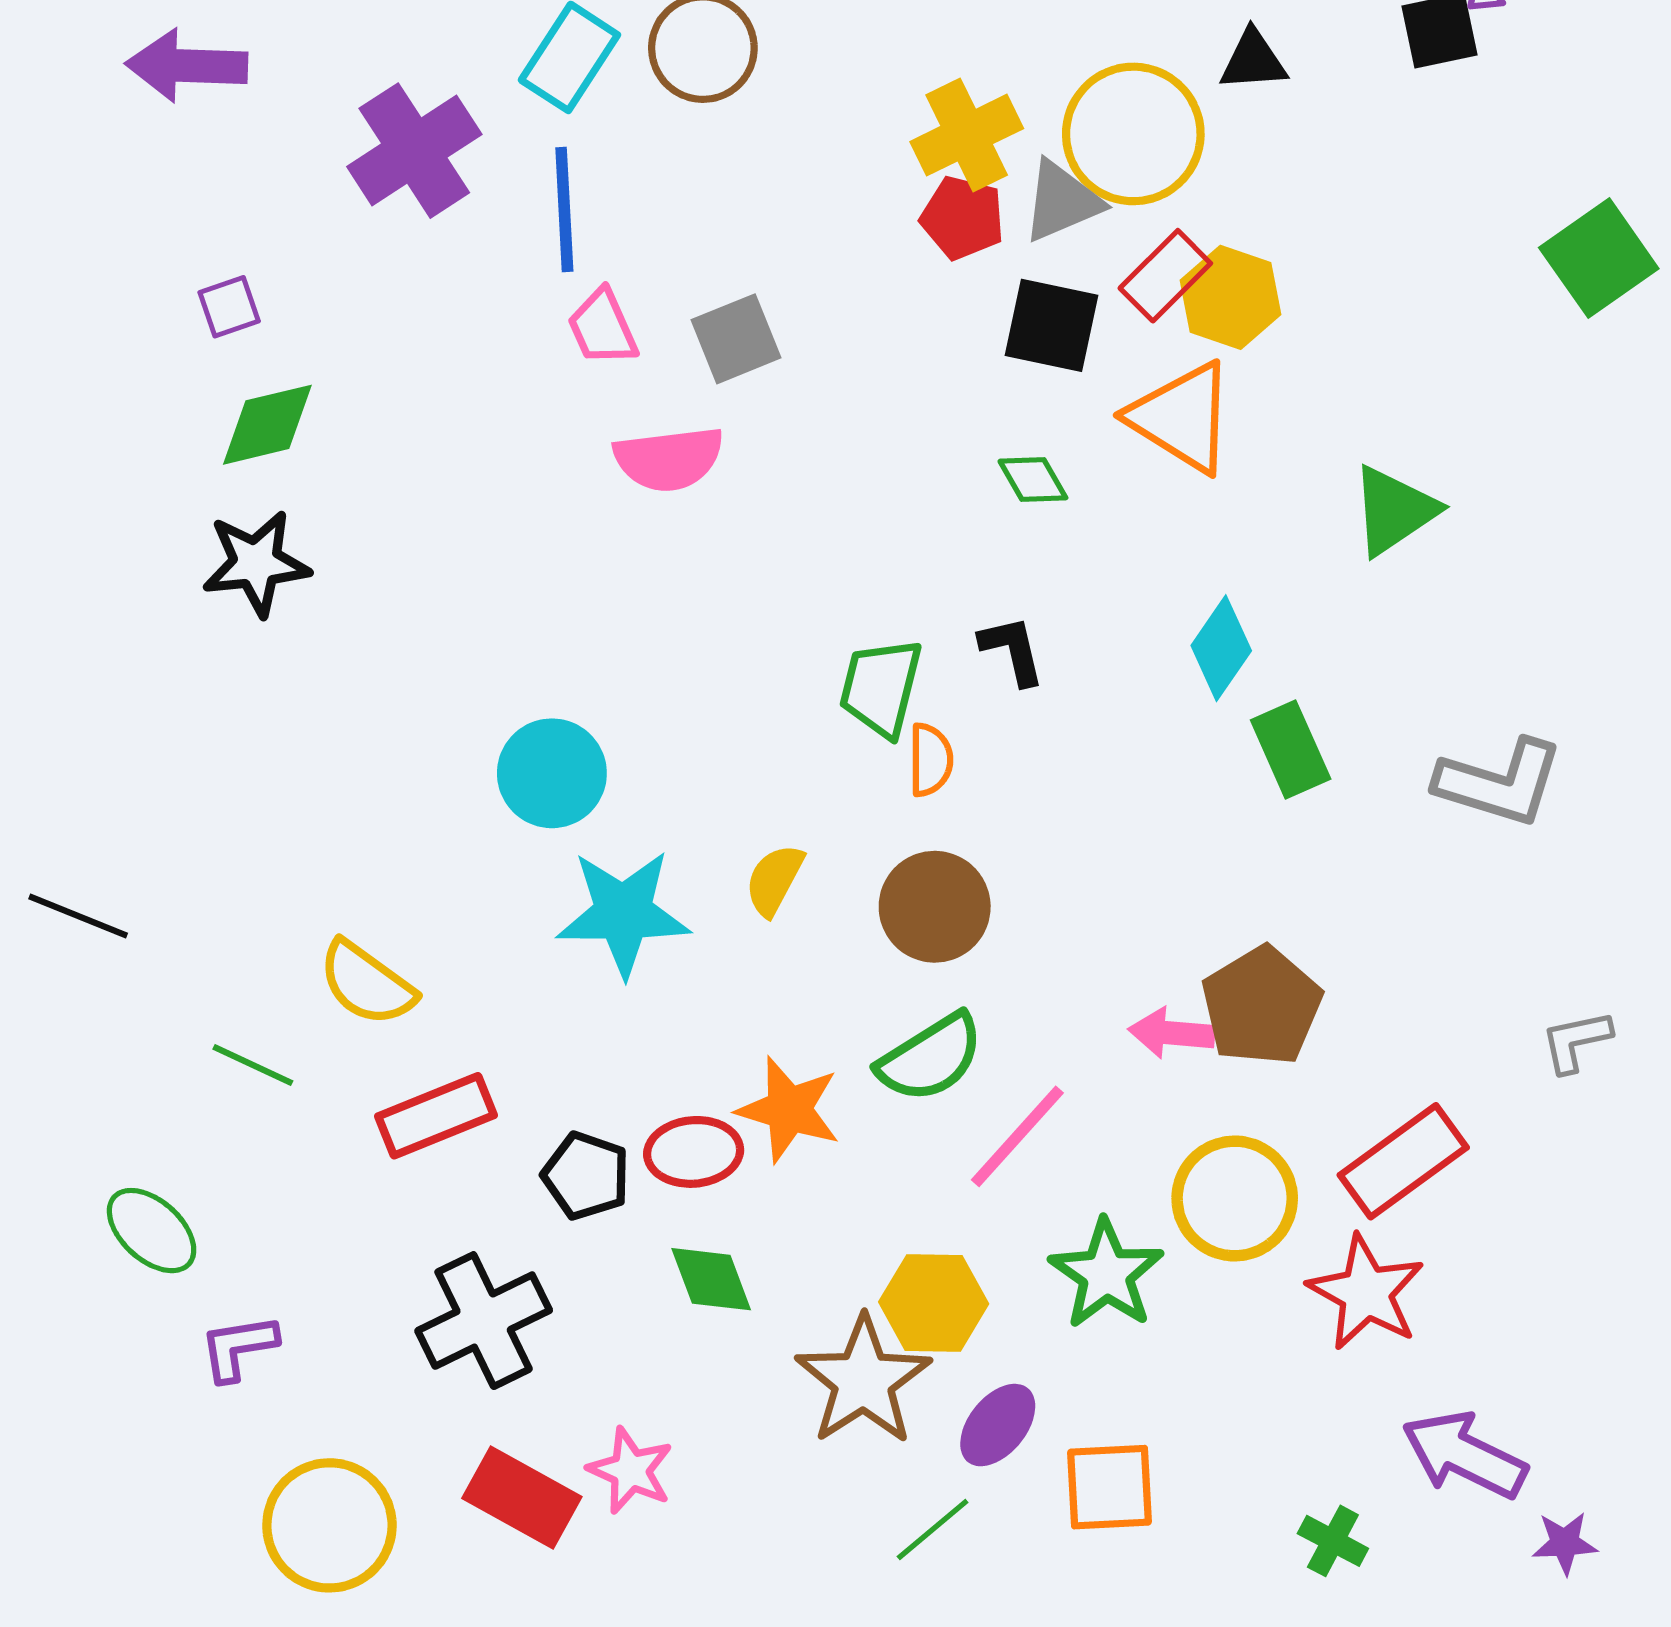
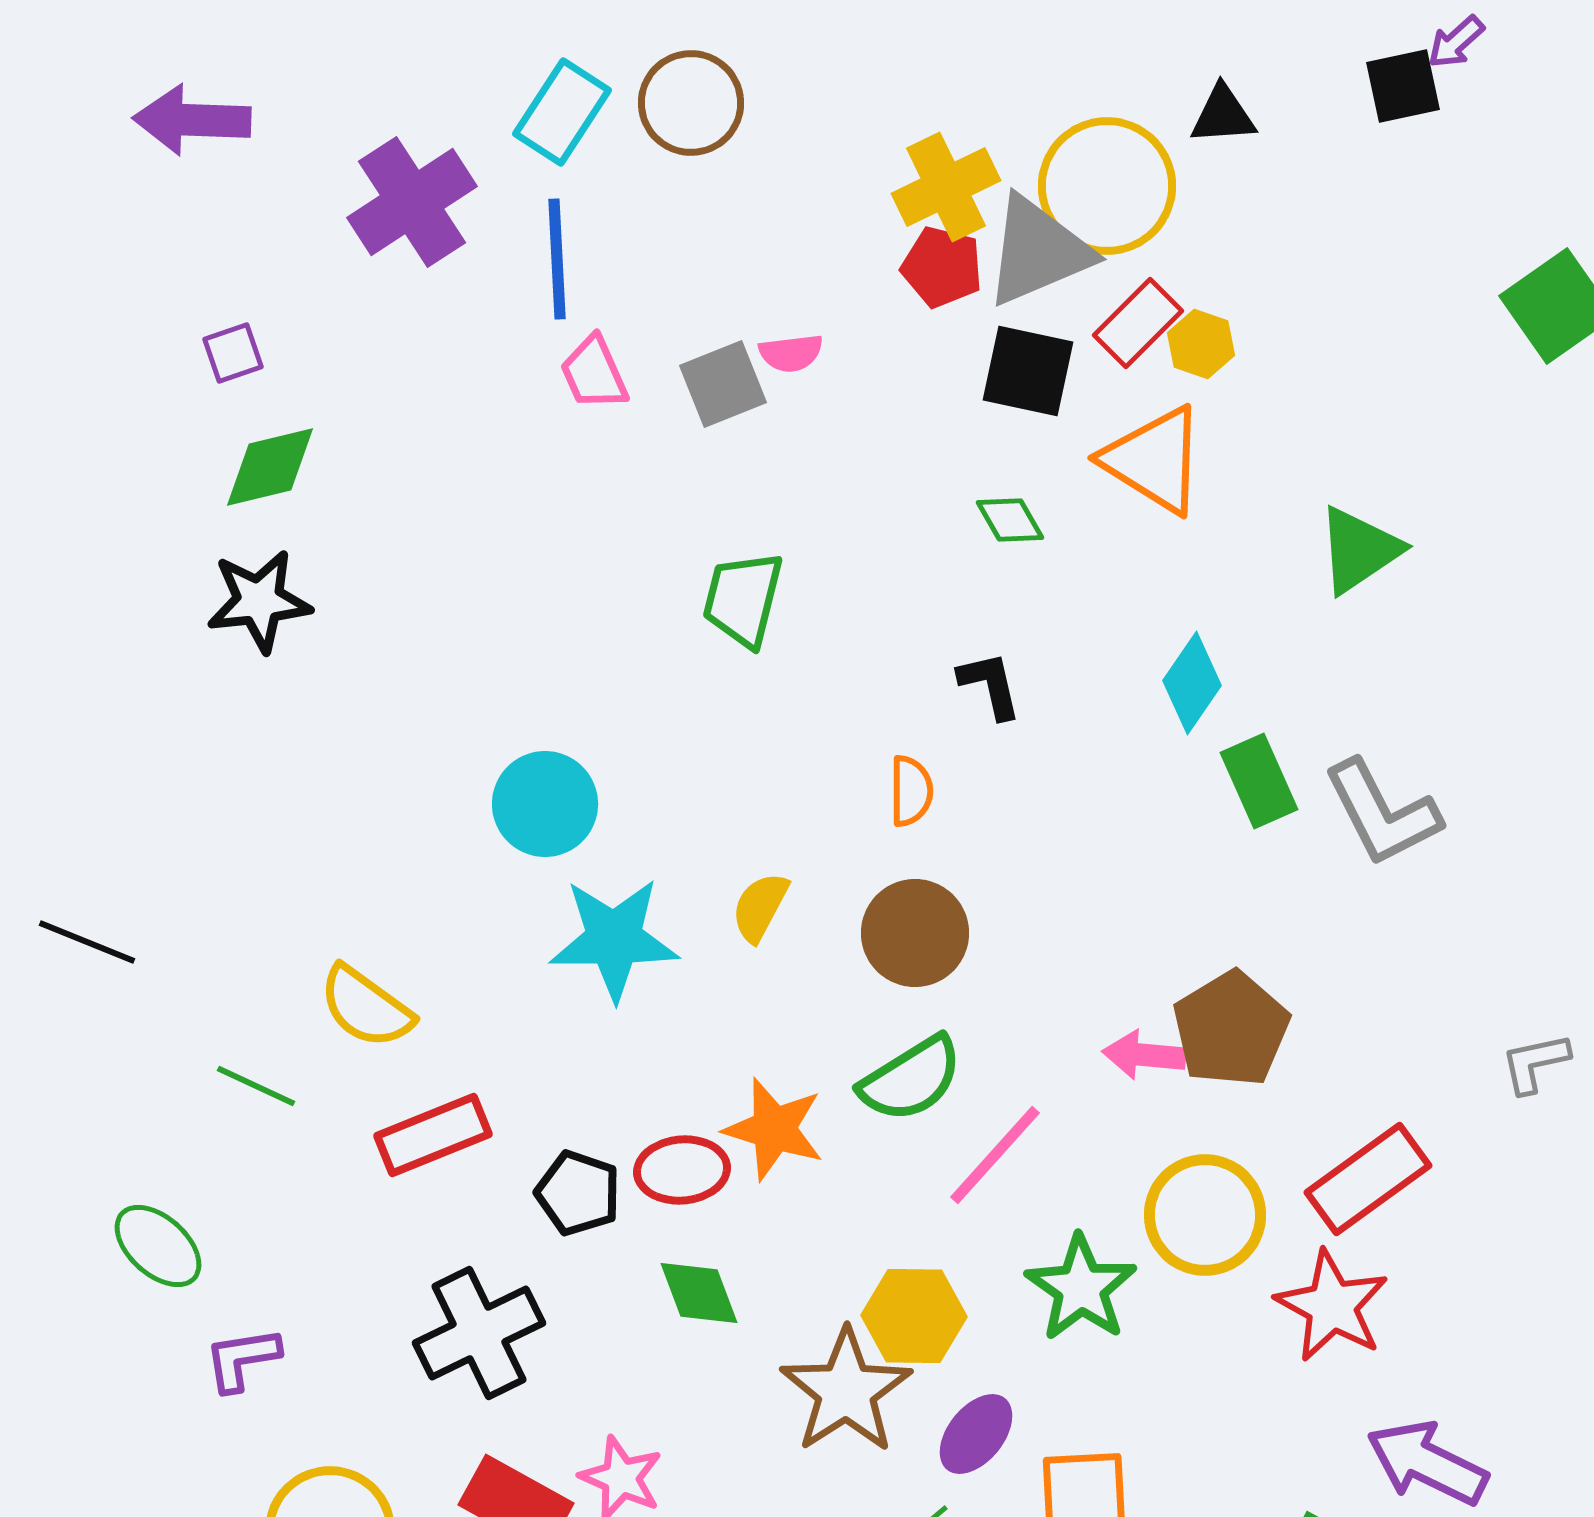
gray triangle: (1062, 201) -> (1038, 251), size x1.4
yellow hexagon: (1231, 297) -> (1201, 344), size x0.7
pink semicircle: (669, 459) -> (791, 353), moved, size x0.6
green trapezoid: (881, 687) -> (743, 599), moved
gray L-shape: (1499, 783) -> (1382, 813), moved, turned 46

